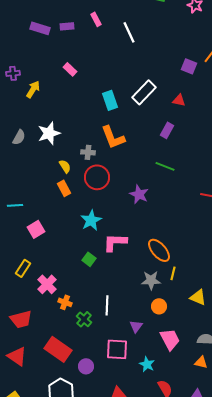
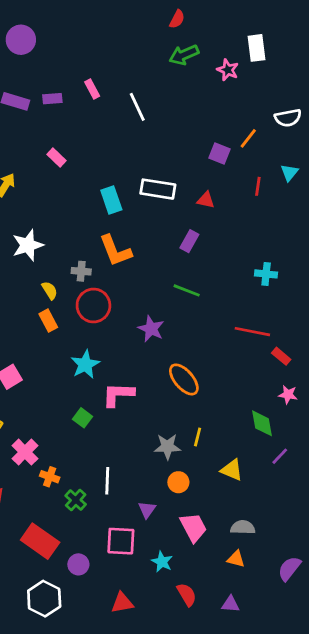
white rectangle: (144, 92) -> (158, 189), turned 55
orange ellipse: (159, 250) -> (184, 379), moved

